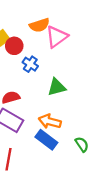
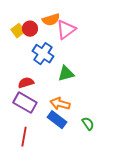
red circle: (14, 46) -> (30, 29), moved
blue cross: (30, 64) -> (43, 54), size x1.5

